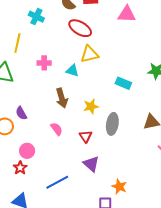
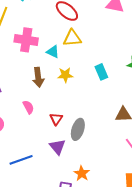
pink cross: (44, 63) -> (26, 40), size x1.6
cyan rectangle: (123, 83) -> (101, 72), turned 35
yellow star: (91, 106) -> (65, 75), moved
gray ellipse: (112, 124) -> (78, 129), moved

